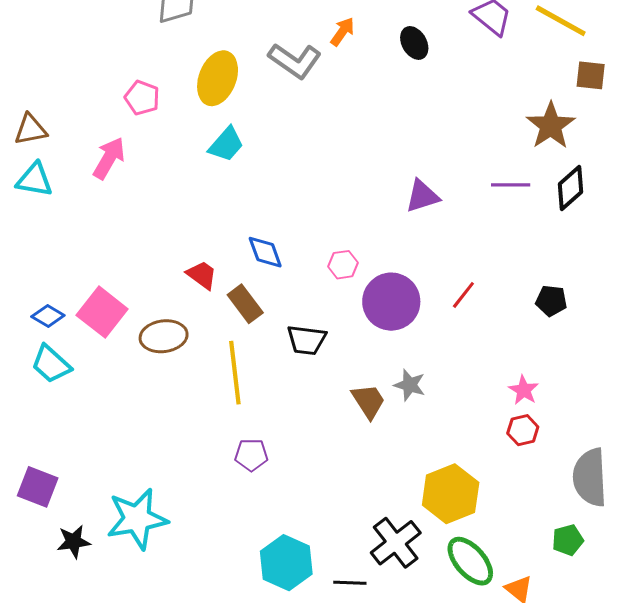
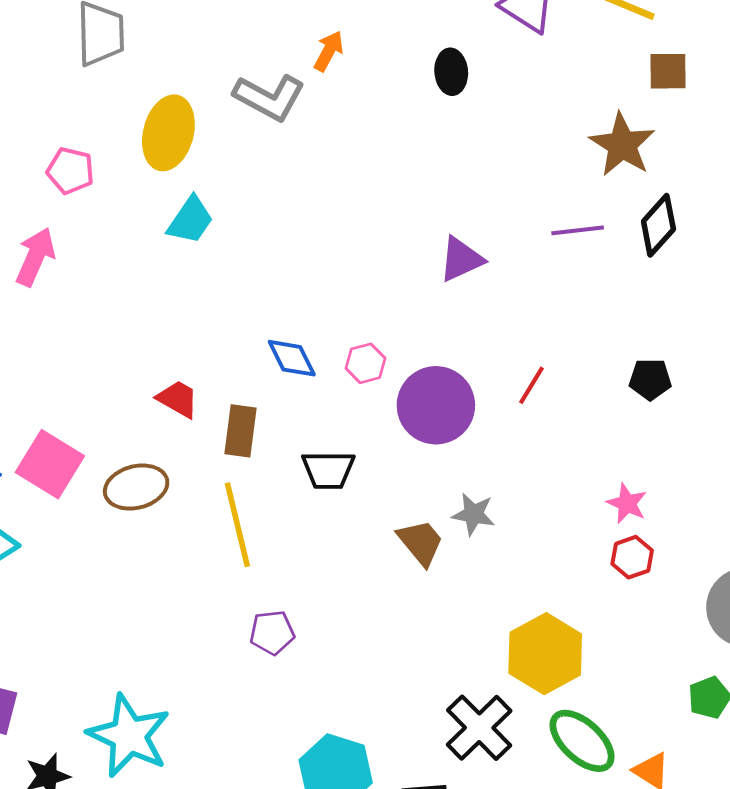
black ellipse: (414, 43) -> (451, 72), moved, turned 32
blue diamond: (265, 252) -> (292, 358), moved
brown rectangle: (245, 304) -> (240, 431), turned 51
cyan star: (137, 519) -> (129, 736), turned -30

